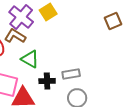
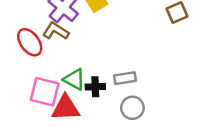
green triangle: (30, 59) -> (74, 79), moved

